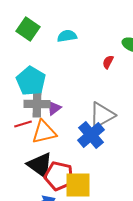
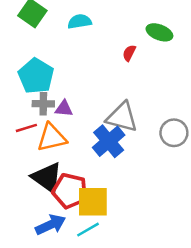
gray cross: (37, 104) -> (43, 104), size x0.7
purple triangle: (54, 108) -> (64, 109), turned 42
gray triangle: (102, 115) -> (122, 117), turned 44

